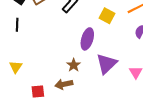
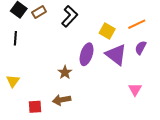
purple triangle: (107, 64) -> (116, 55), moved, turned -40
brown star: (74, 65) -> (65, 72), moved

